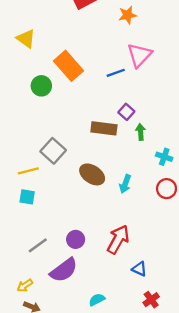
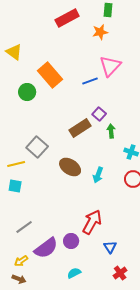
brown rectangle: (104, 128) -> (80, 128), turned -40
purple circle: (76, 239) -> (71, 241), moved
blue triangle: (139, 269) -> (110, 247), turned 32
yellow arrow: (25, 285) -> (21, 261), moved

